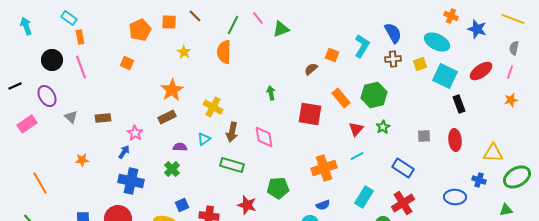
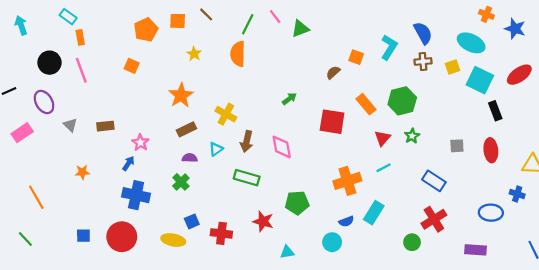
green arrow: (271, 93) -> (289, 99), turned 64
brown rectangle: (167, 117) -> (186, 129), moved
cyan rectangle: (364, 197) -> (374, 213), moved

